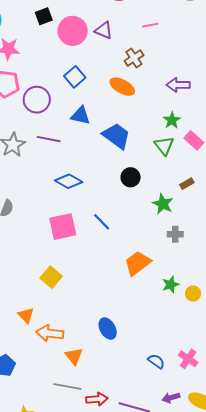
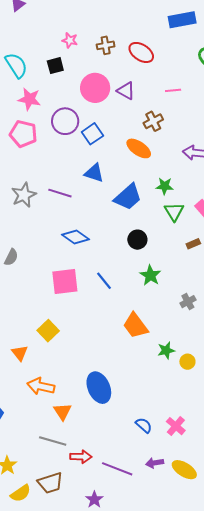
black square: (44, 16) -> (55, 66), moved
purple circle: (37, 100) -> (65, 121), moved
green star: (172, 120) -> (165, 186), moved, turned 30
blue trapezoid: (117, 136) -> (128, 197), turned 96
brown rectangle: (187, 184) -> (193, 244), moved
green star: (163, 204) -> (150, 275), moved
gray cross: (175, 234) -> (188, 302), moved, turned -35
orange trapezoid: (138, 263) -> (135, 326), turned -96
orange triangle: (26, 315) -> (20, 353), moved
blue ellipse: (108, 329) -> (99, 388), size x1.4

